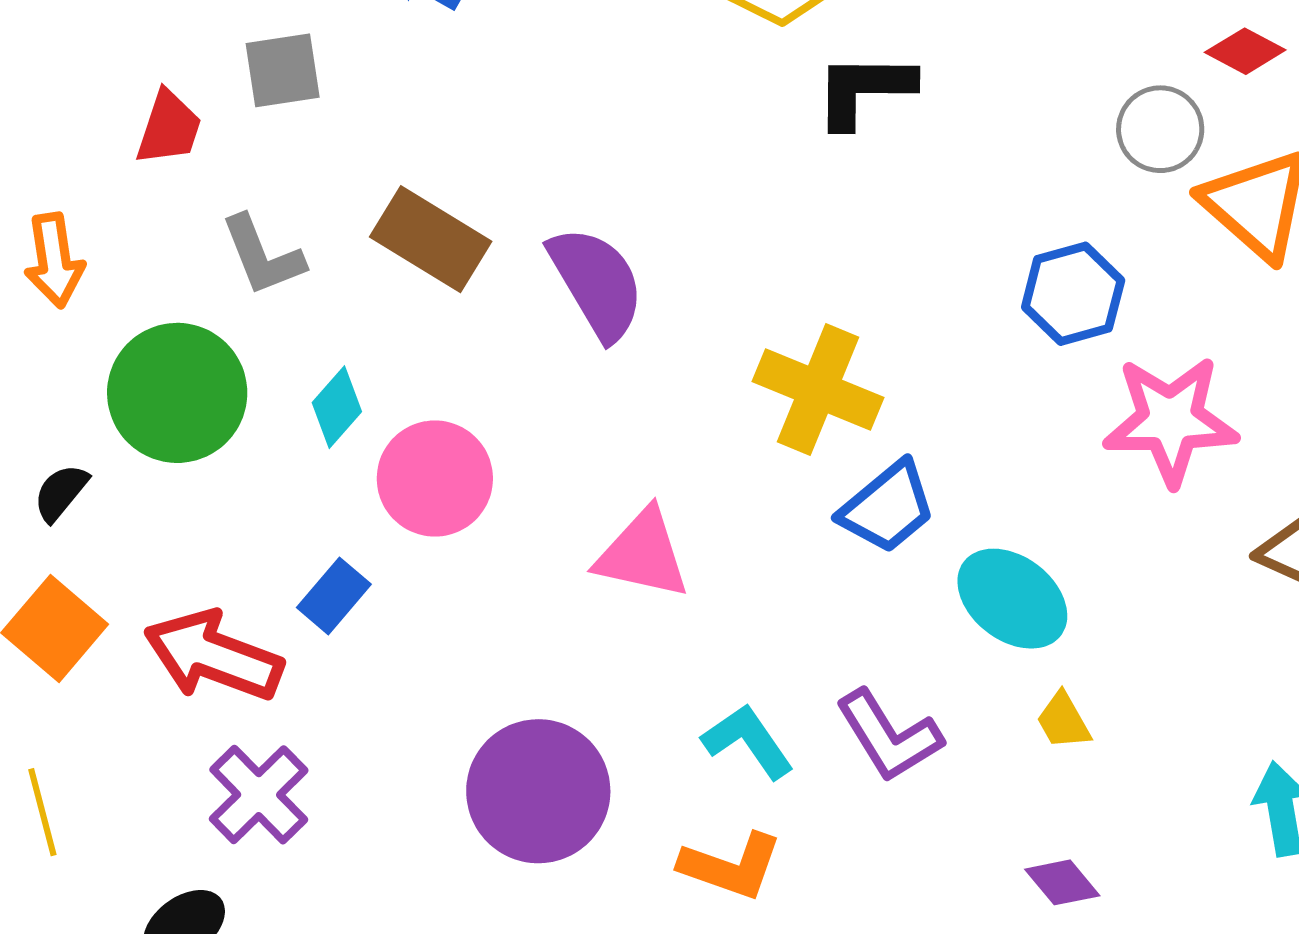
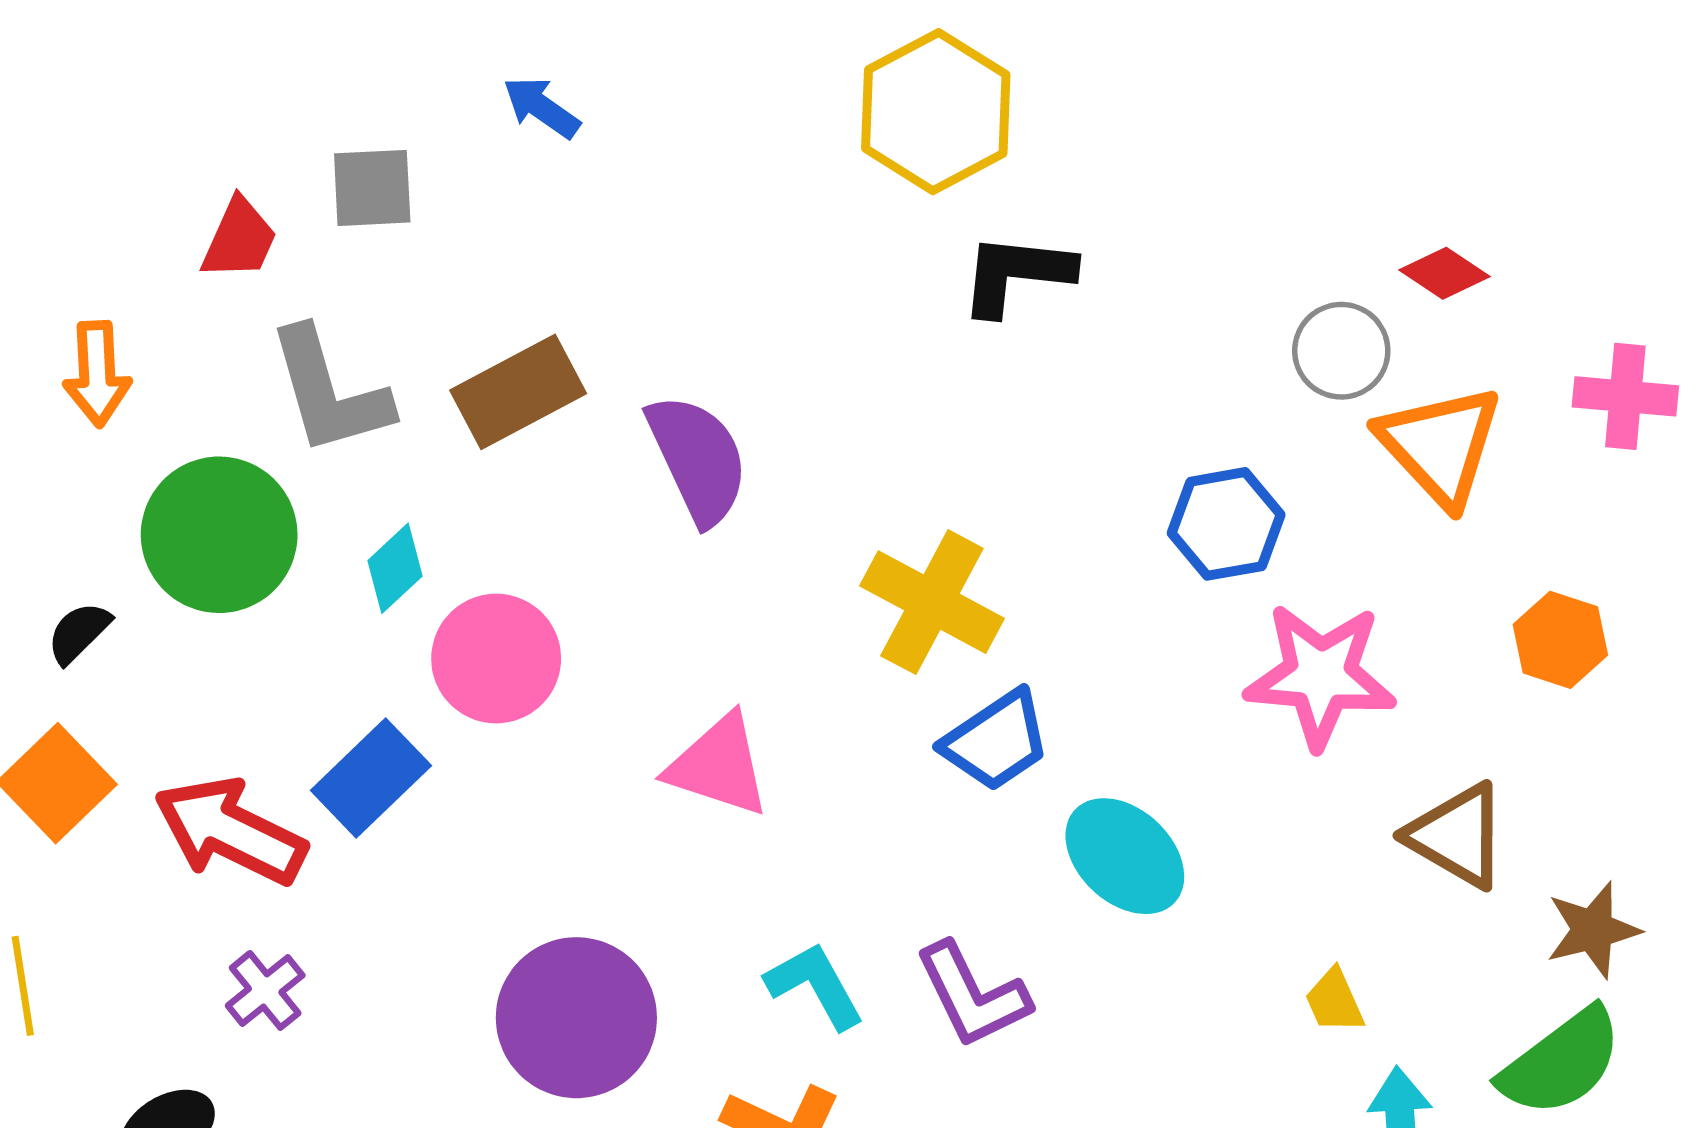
brown rectangle: (431, 239) -> (518, 392), turned -65
gray L-shape: (262, 256) -> (329, 392), size x1.4
blue rectangle: (334, 596) -> (371, 778), size x1.4
yellow trapezoid: (1063, 721) -> (1334, 1001), moved
purple cross: (259, 795) -> (265, 990), size x0.7

